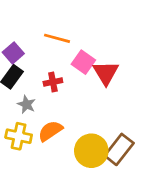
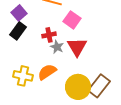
red triangle: (106, 73) -> (77, 47), moved
gray star: (27, 104) -> (57, 47), moved

